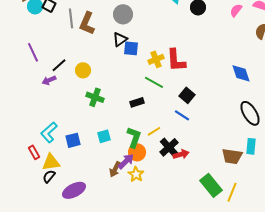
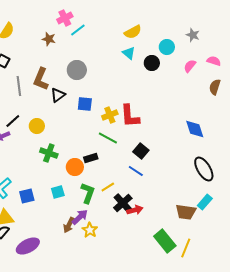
gray line: (71, 18) -> (19, 86), moved
black triangle: (120, 39) -> (58, 95), moved
cyan rectangle: (251, 146) -> (205, 202), turned 35
orange circle: (137, 152) -> (75, 167), moved

